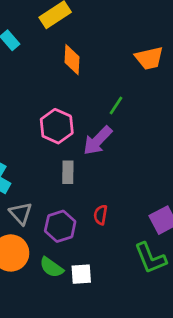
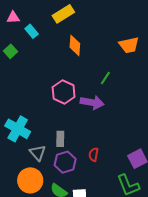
purple arrow: (98, 141) -> (92, 102), turned -125
gray rectangle: (68, 172) -> (60, 139), moved

